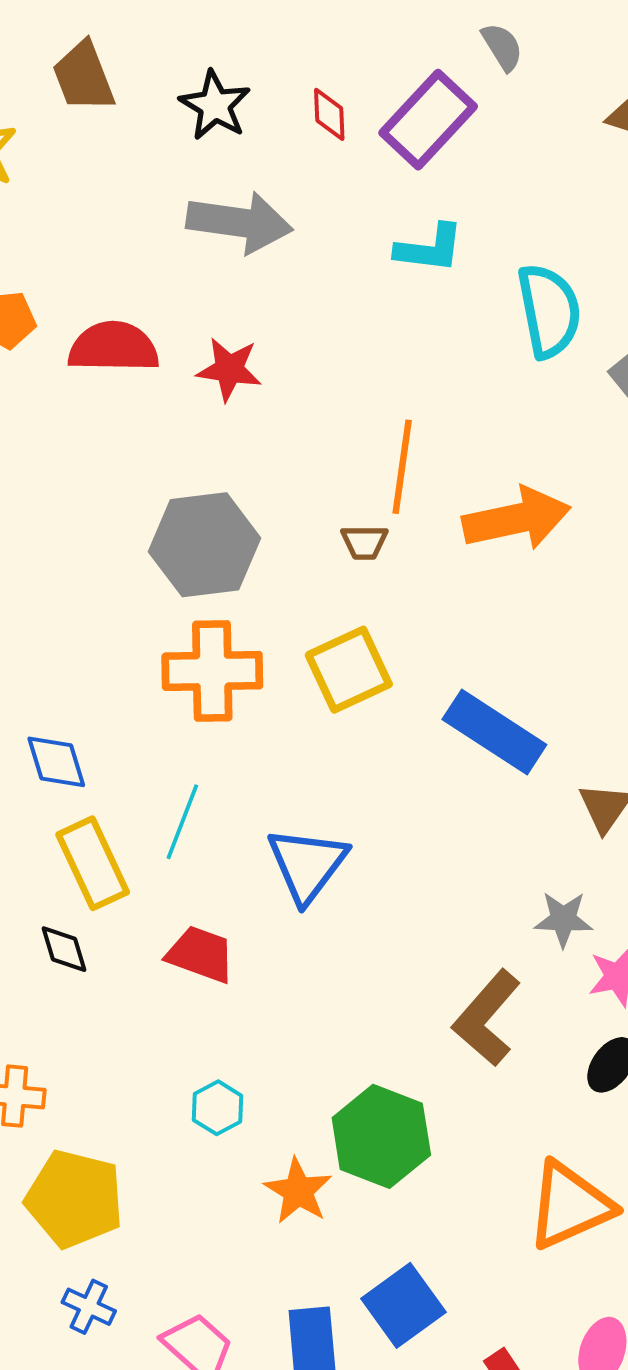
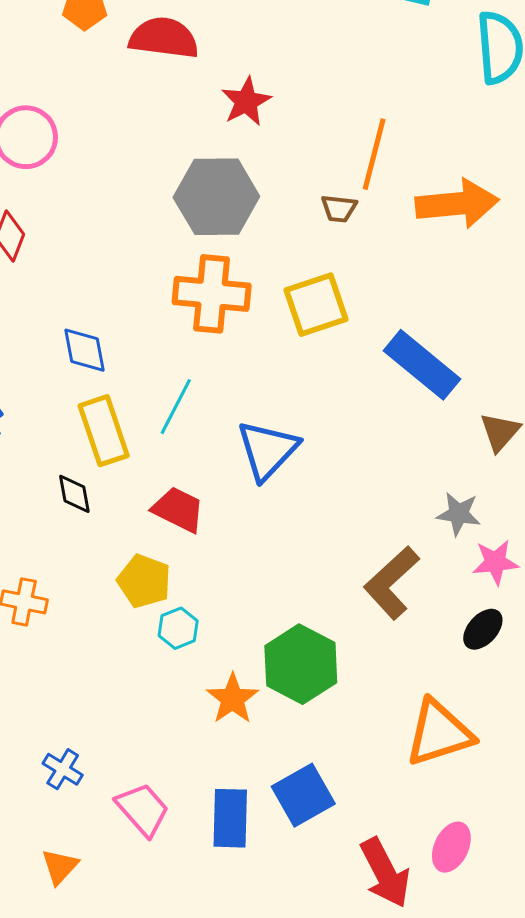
red star: (229, 369) -> (246, 102), moved, turned 30
yellow pentagon: (74, 1199) -> (144, 581), moved, size x0.7

